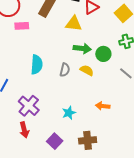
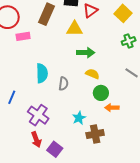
green circle: (103, 54) -> (101, 93), moved
gray semicircle: (65, 70) -> (63, 84), moved
brown cross: (88, 140) -> (95, 134), moved
purple square: (55, 141) -> (55, 149), moved

